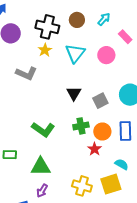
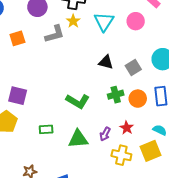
gray L-shape: (26, 73) -> (55, 34), moved, turned -35
black triangle: (74, 93) -> (106, 62), turned -42
red star: (95, 149) -> (127, 128), moved
purple arrow: (42, 191) -> (105, 134), moved

